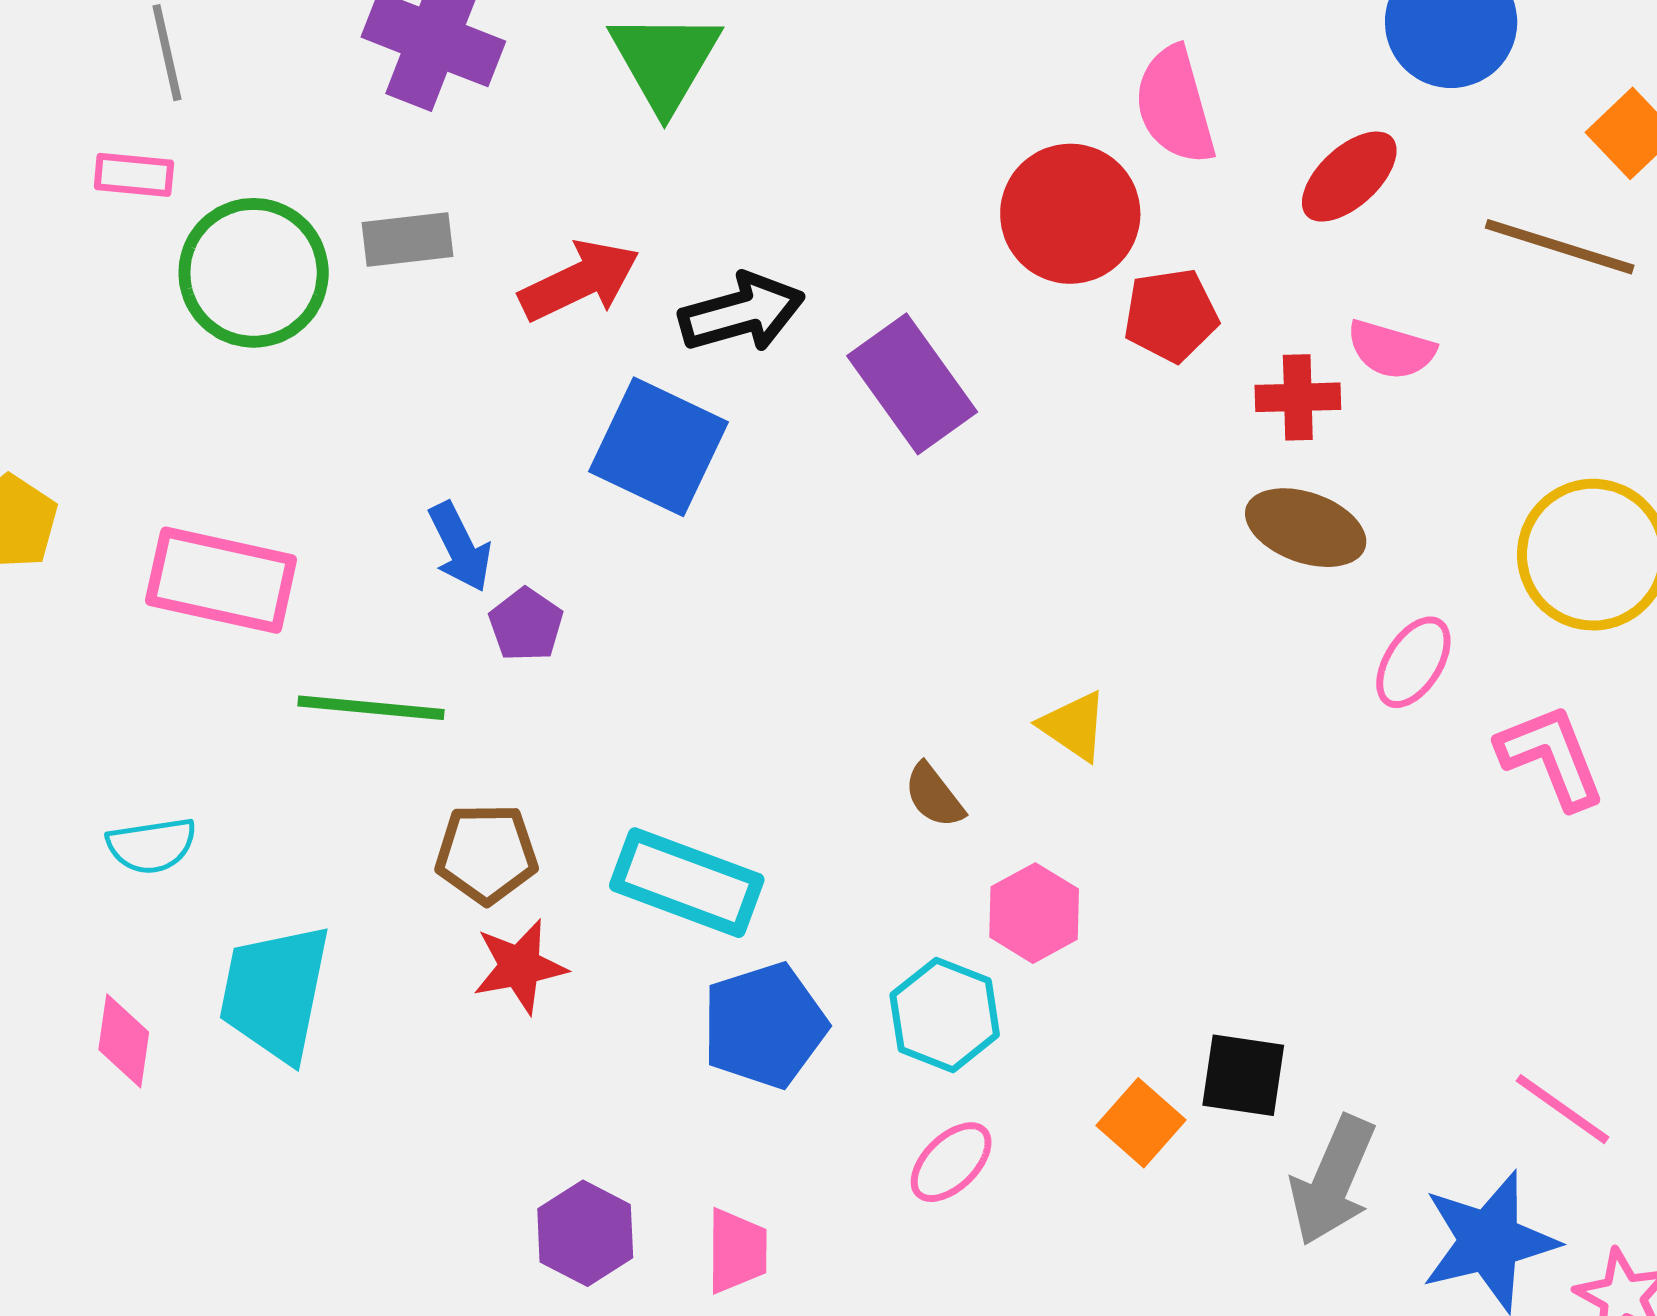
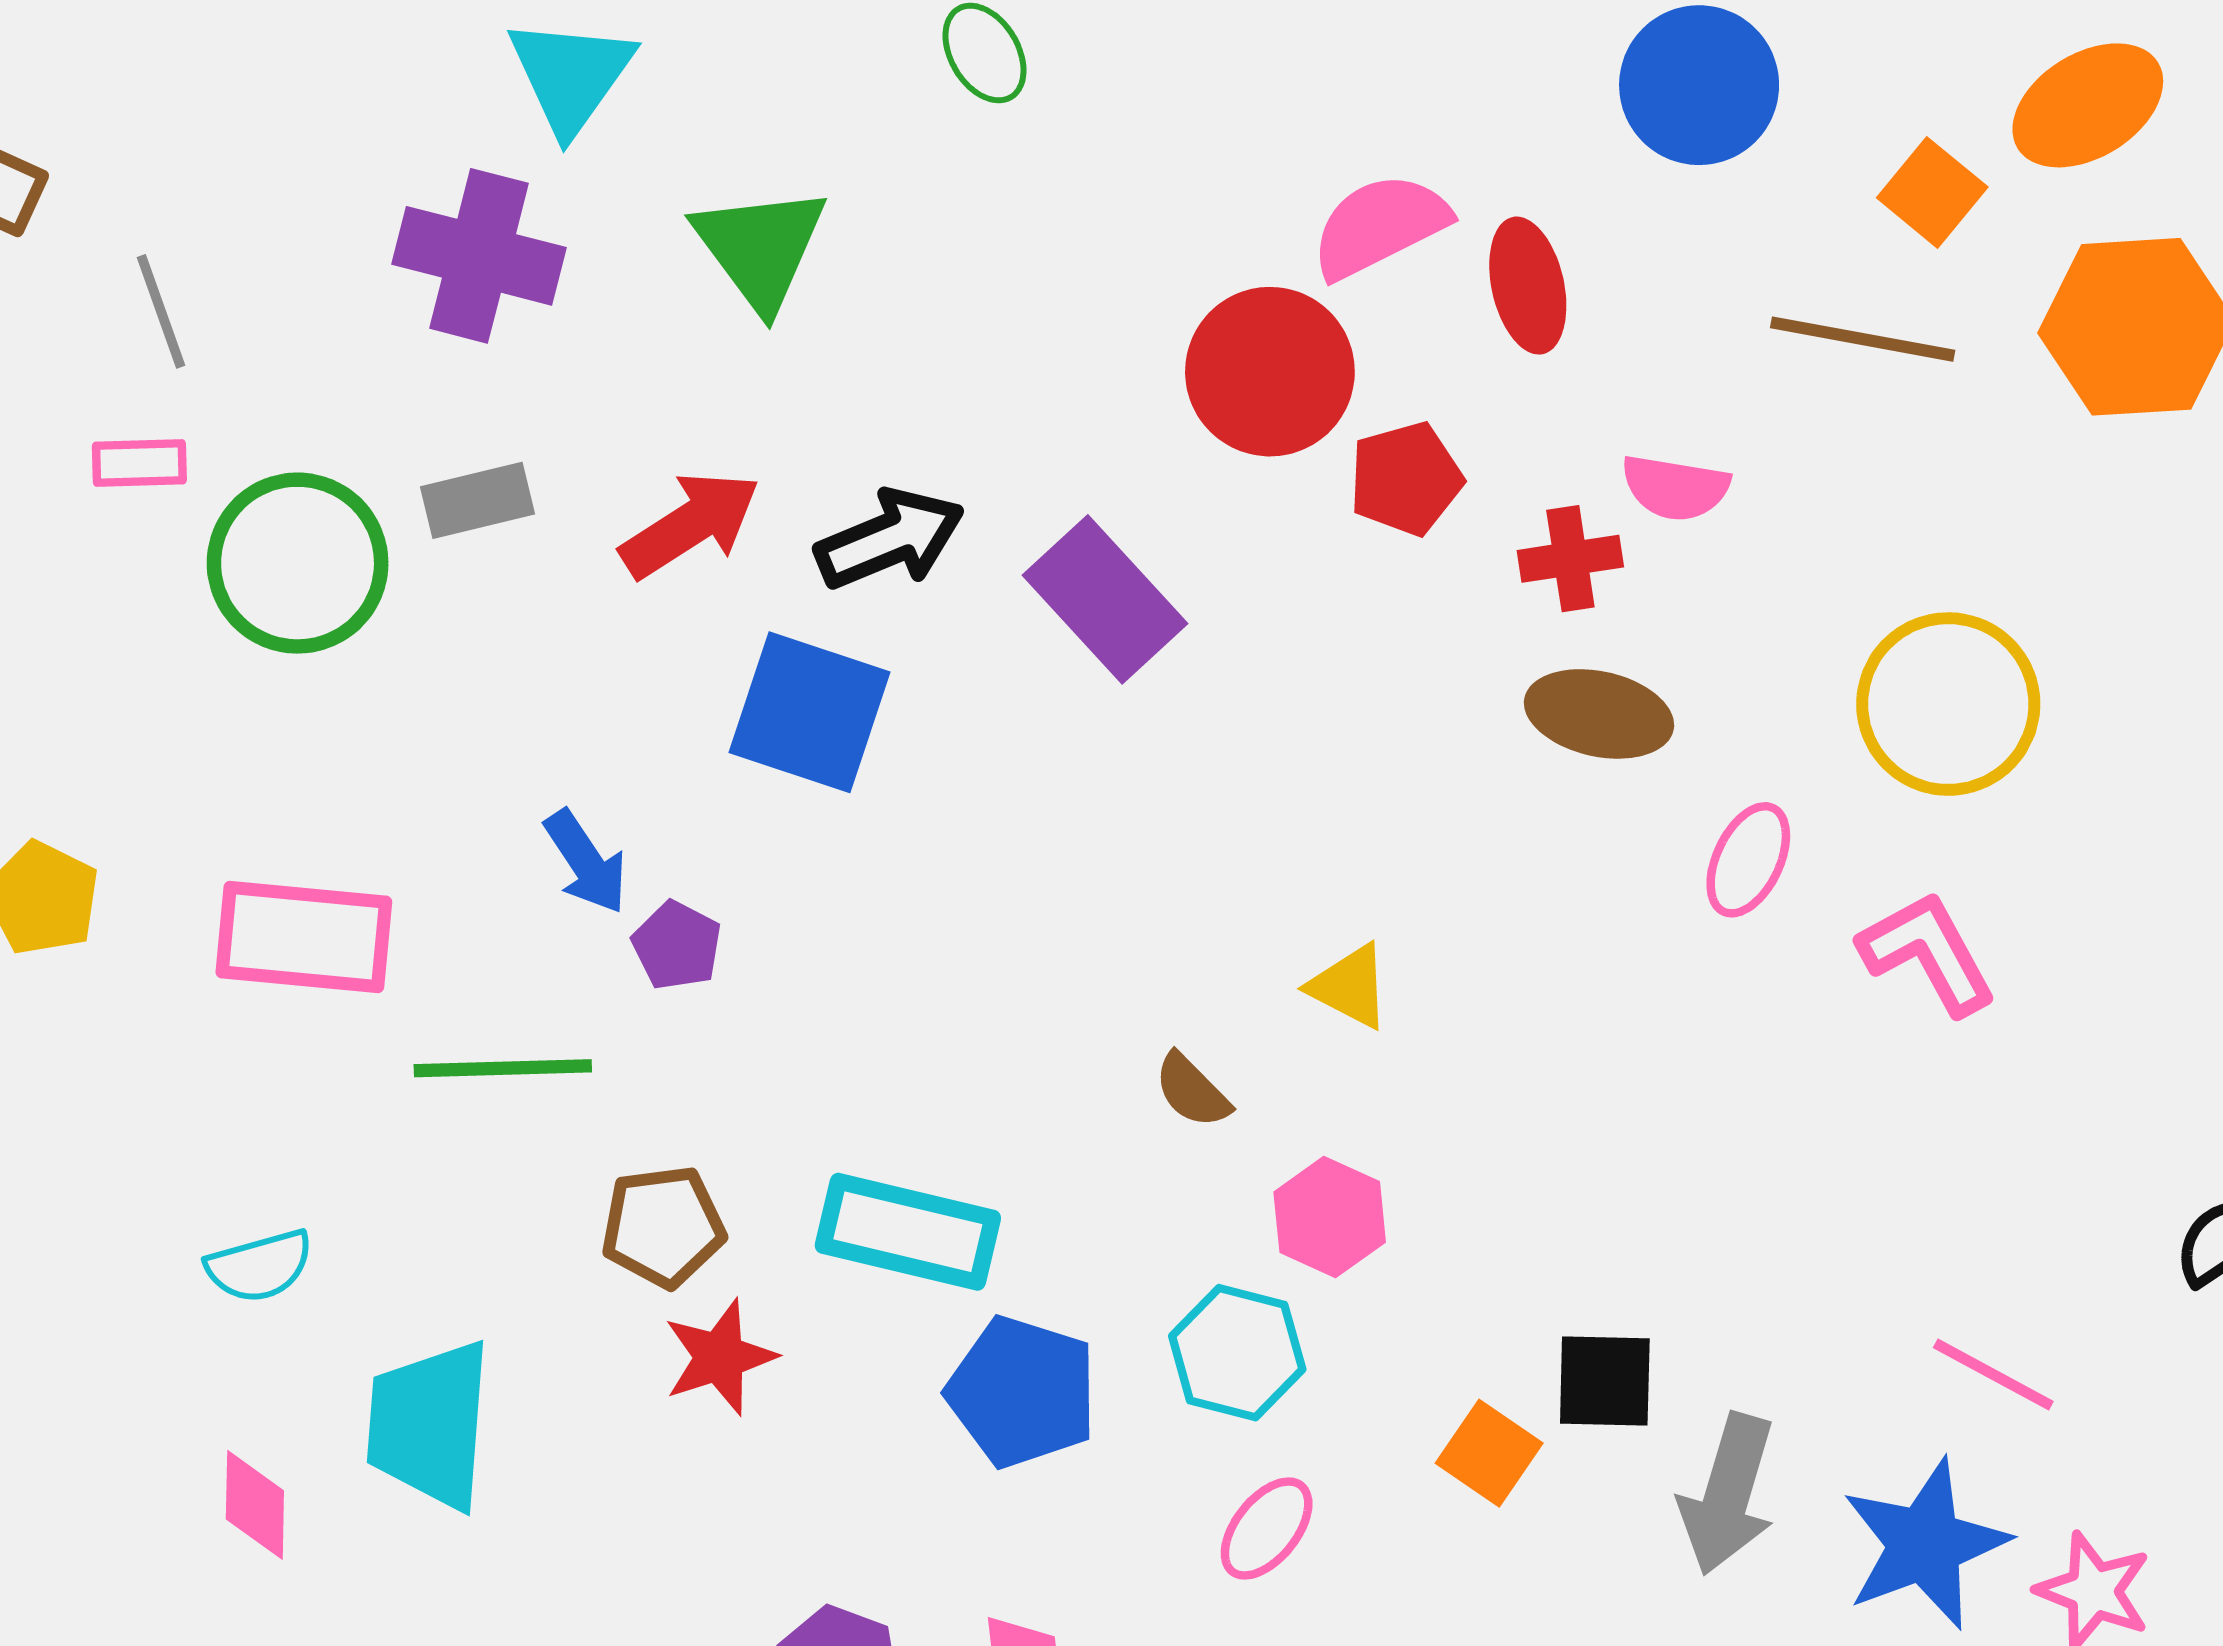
pink semicircle: (1175, 105) -> (1380, 226), turned 86
red ellipse: (1349, 177) -> (1528, 286), moved, turned -53
blue pentagon: (764, 1026) -> (1022, 1392), turned -30

